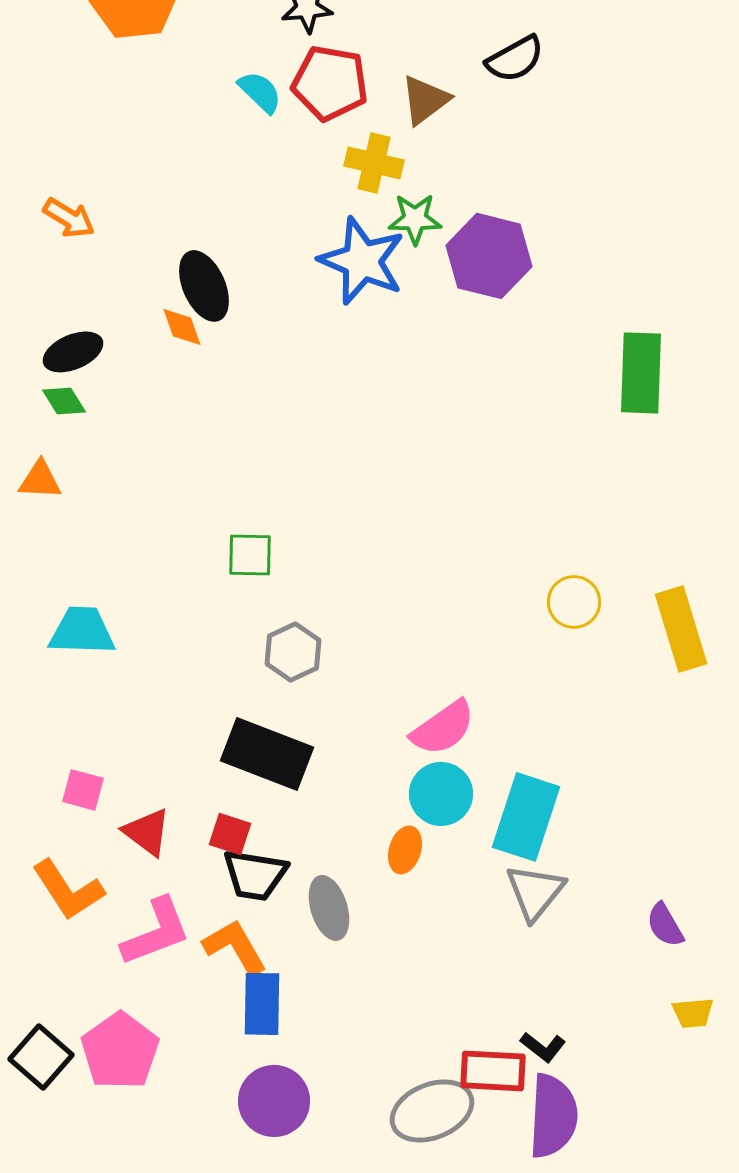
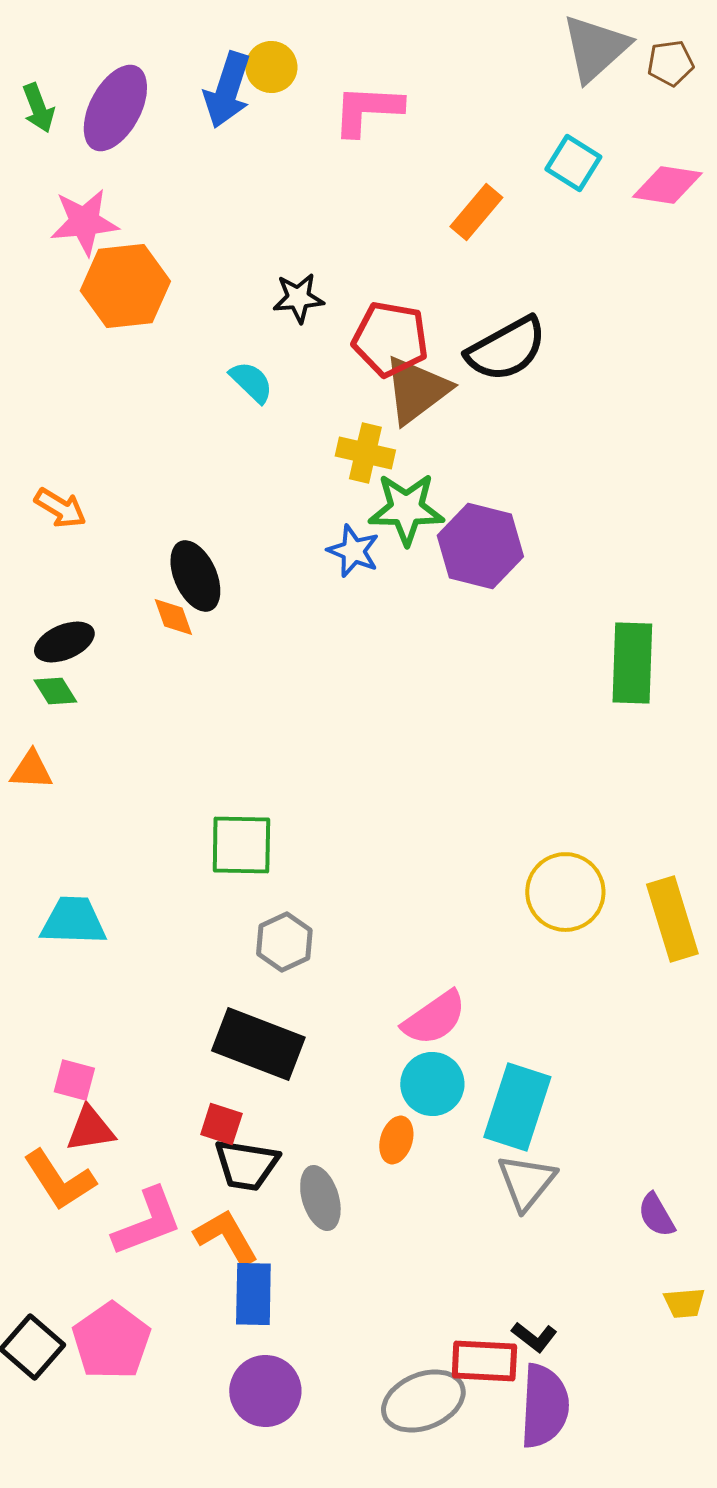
black semicircle: (515, 59) -> (506, 349), size x1.4
red pentagon: (330, 83) -> (390, 339), moved
brown triangle: (425, 100) -> (416, 390), size x1.4
green star: (415, 219) -> (406, 509), size x1.4
blue star: (362, 261) -> (353, 551), size x0.6
green square: (250, 555) -> (241, 845), size x1.4
yellow circle: (574, 602) -> (565, 892), size x1.5
red triangle: (147, 832) -> (90, 1129), moved, turned -46

